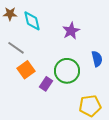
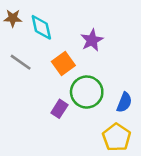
blue semicircle: (97, 59) -> (124, 102), moved, turned 35
orange square: (26, 70) -> (63, 63), moved
yellow pentagon: (90, 106) -> (117, 137), turned -30

